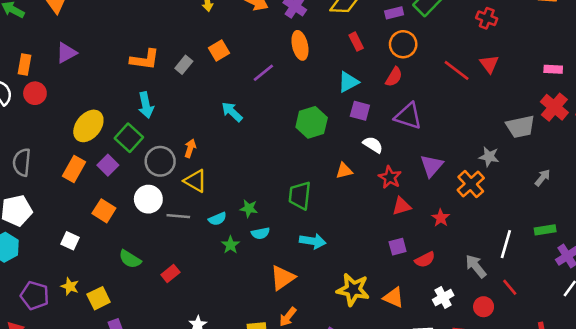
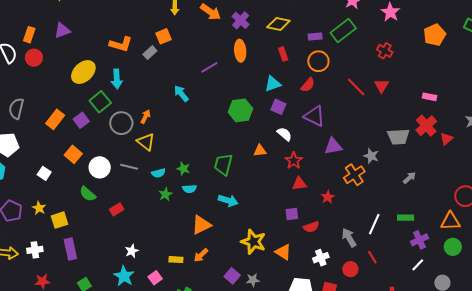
orange square: (219, 50) -> (163, 36), moved
yellow ellipse: (88, 126) -> (83, 72), moved
purple triangle: (432, 166) -> (333, 146), moved, turned 30
white circle: (148, 199) -> (100, 167), moved

